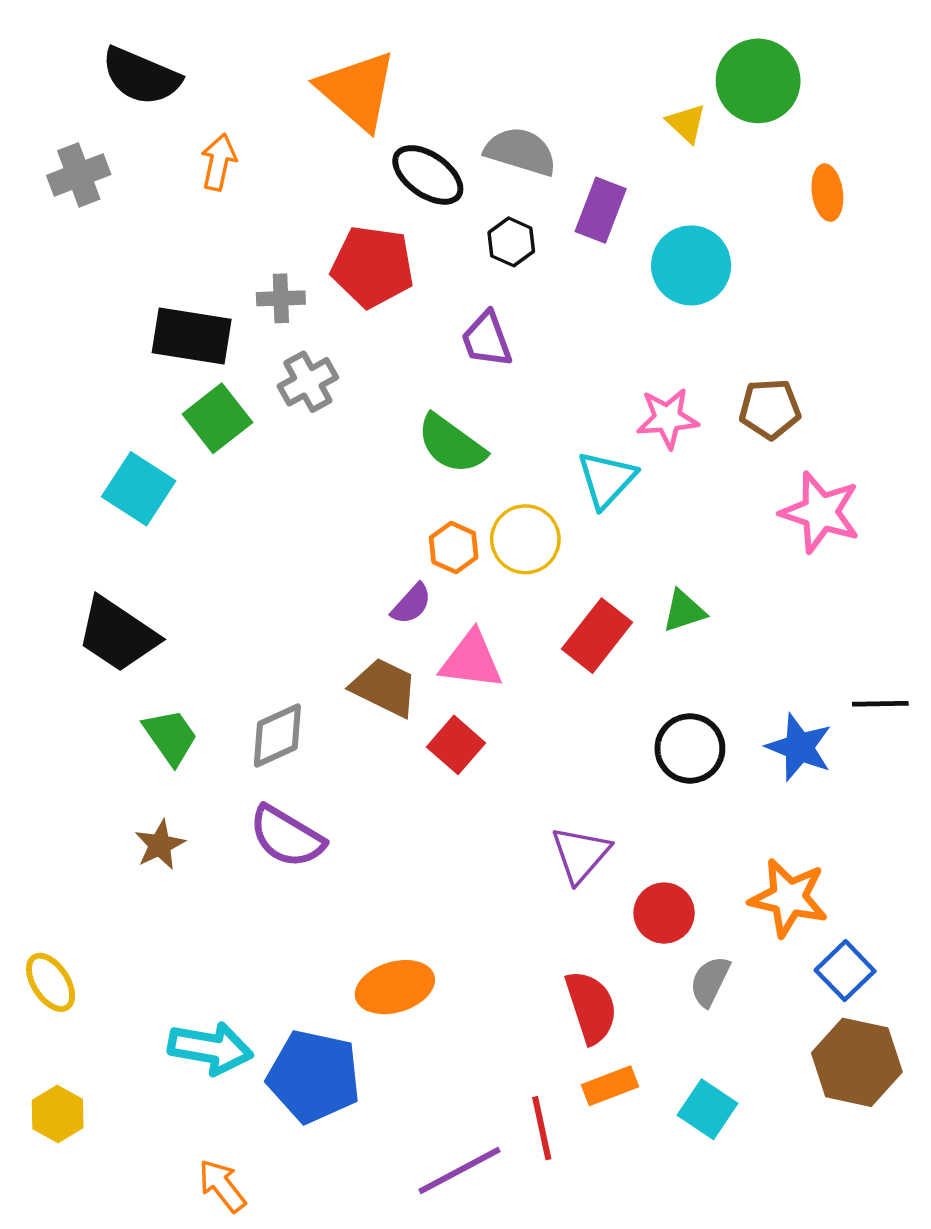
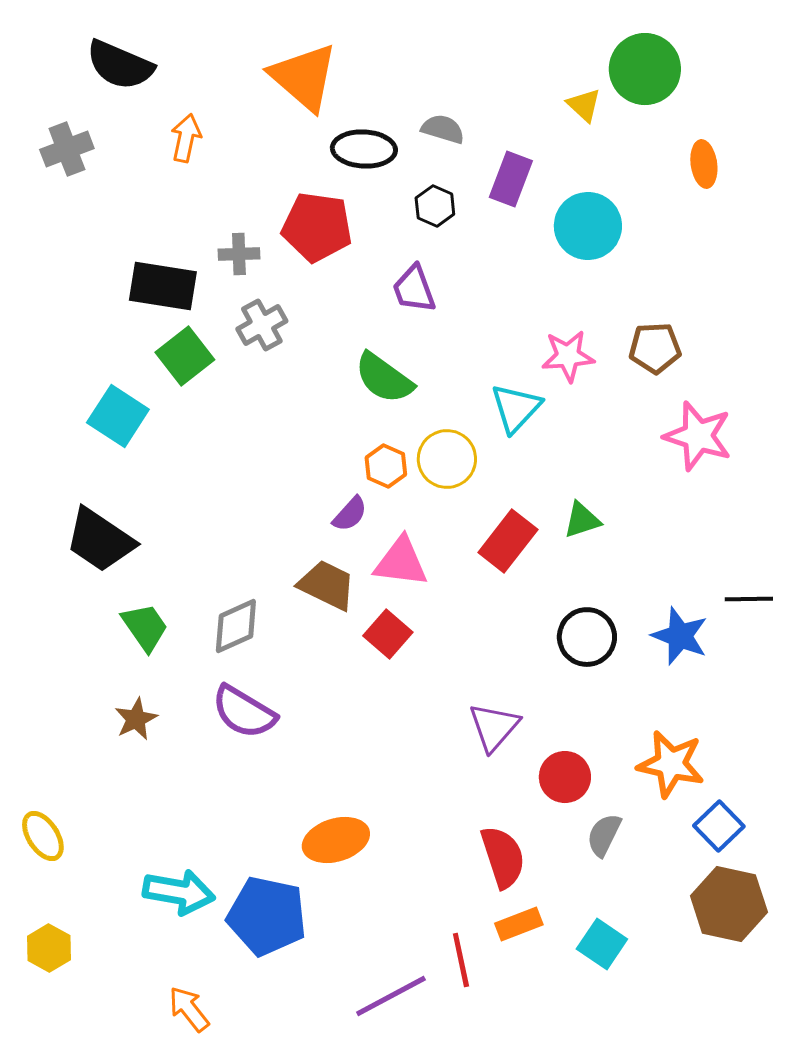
gray semicircle: (521, 151) -> (443, 129), size x0.7
black ellipse: (428, 175) -> (364, 149), turned -32

